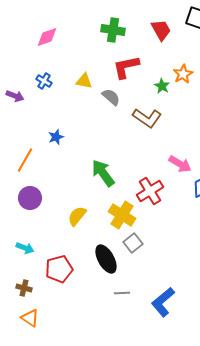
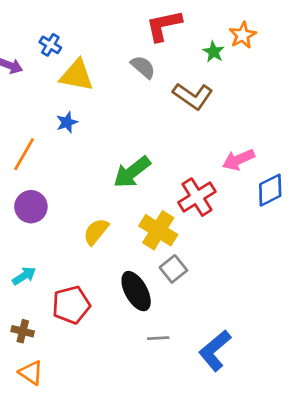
yellow triangle: (84, 81) -> (77, 75), moved, size x1.5
pink arrow: (180, 164) -> (238, 160), turned 125
green arrow: (103, 173) -> (132, 172), turned -92
cyan arrow: (25, 248) -> (24, 276), turned -54

